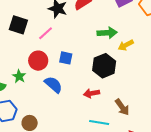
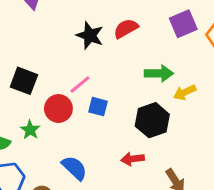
black square: (18, 25) -> (24, 81), moved
pink line: (46, 33) -> (80, 85), moved
blue semicircle: (53, 85) -> (74, 168), moved

